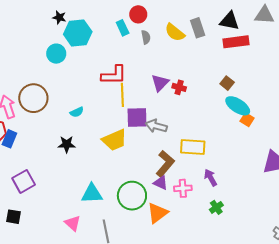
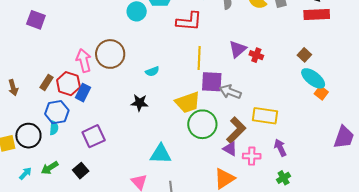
red L-shape: (114, 75) -> (189, 21), moved
green circle: (132, 196) -> (202, 124), moved
black square: (14, 217) -> (81, 171), turned 35

